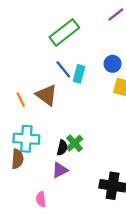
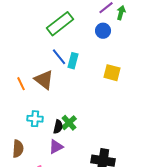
blue circle: (113, 64) -> (103, 31), moved
cyan cross: (26, 139) -> (35, 119), moved, size x0.7
brown semicircle: (17, 159) -> (18, 149), moved

